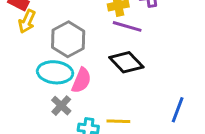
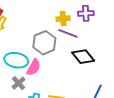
gray hexagon: (68, 39) -> (44, 43), moved
black diamond: (126, 62) -> (83, 57), moved

